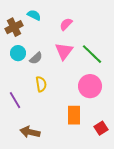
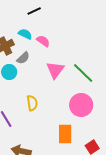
pink semicircle: (66, 24) -> (43, 41), moved, turned 80
gray semicircle: (36, 58) -> (23, 58), moved

